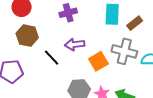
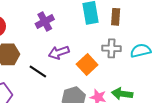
brown rectangle: (135, 23) -> (116, 17), turned -35
gray cross: (124, 51) -> (111, 48), size x0.7

